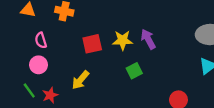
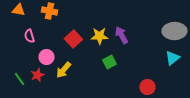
red square: (92, 44) -> (73, 39), turned -30
pink circle: (38, 65) -> (46, 57), moved
red star: (50, 95) -> (37, 75), moved

